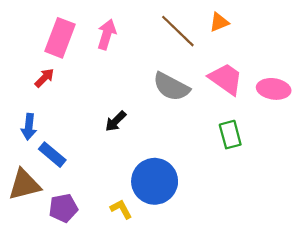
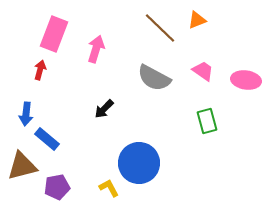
pink arrow: (107, 34) -> (96, 49), moved
red arrow: (44, 78) -> (40, 70), turned -30
pink trapezoid: (226, 79) -> (203, 71), size x0.7

